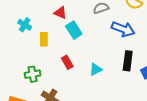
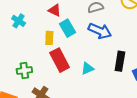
blue arrow: (123, 29) -> (100, 31), moved
yellow rectangle: (44, 39) -> (49, 38), moved
red rectangle: (67, 62) -> (60, 60), size x1.6

